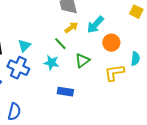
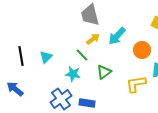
orange circle: (111, 43) -> (142, 50), moved
blue cross: (18, 68) -> (61, 99), moved, turned 30

